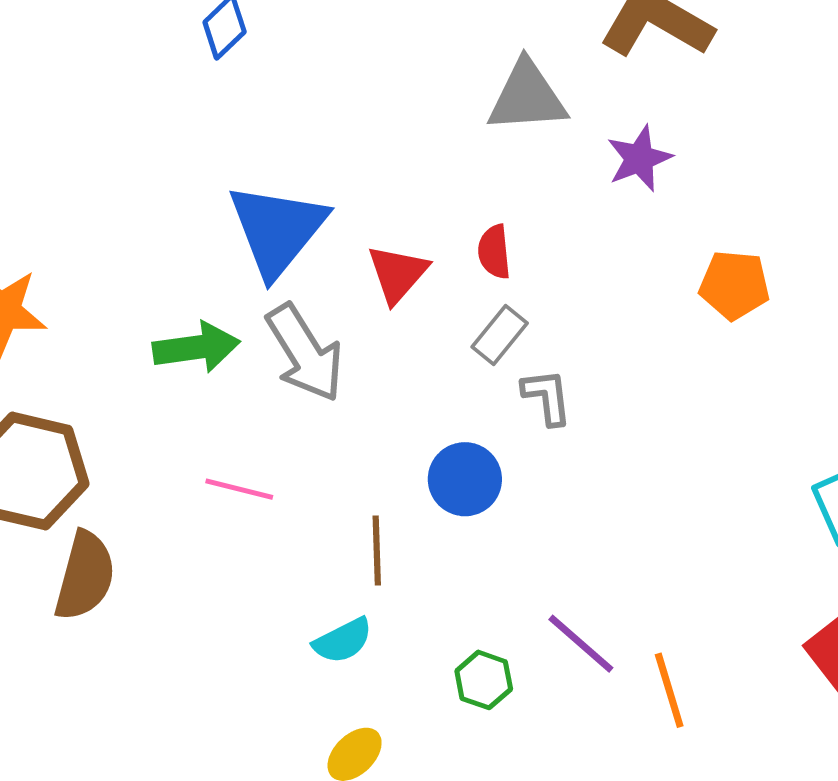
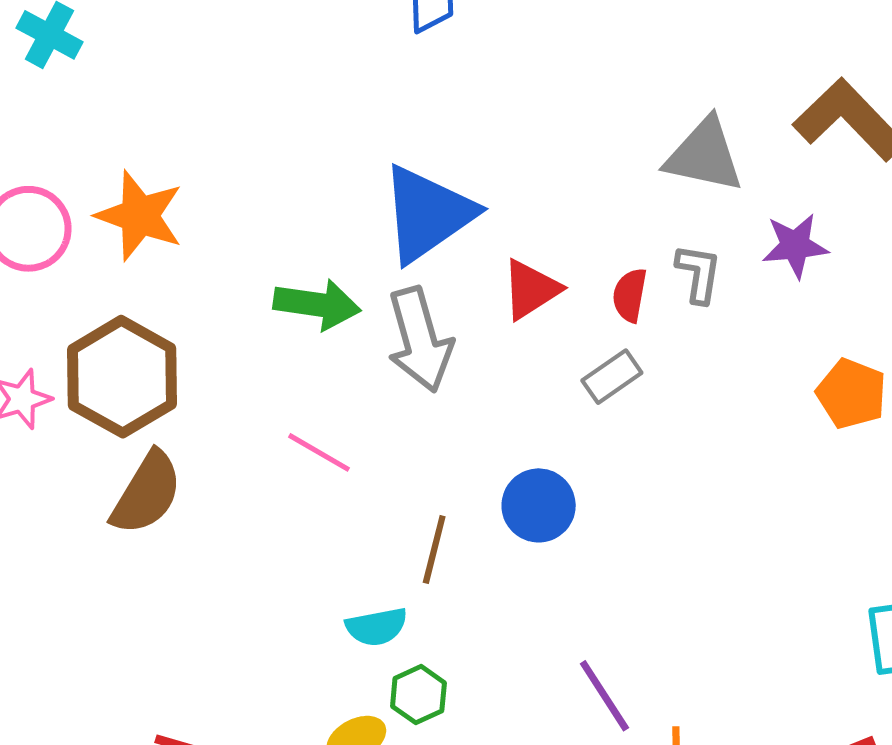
gray L-shape: (547, 397) -> (699, 273), moved
green hexagon: (484, 680) -> (418, 695), moved

